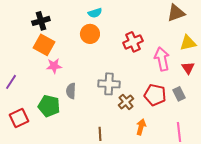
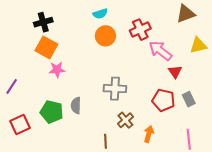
orange circle: (90, 34) -> (105, 36), moved
red cross: (133, 42) -> (140, 30), moved
pink arrow: (162, 59) -> (160, 51), moved, turned -40
red triangle: (188, 68) -> (175, 72), moved
gray semicircle: (71, 91) -> (76, 105), moved
brown cross: (126, 102) -> (125, 120), moved

